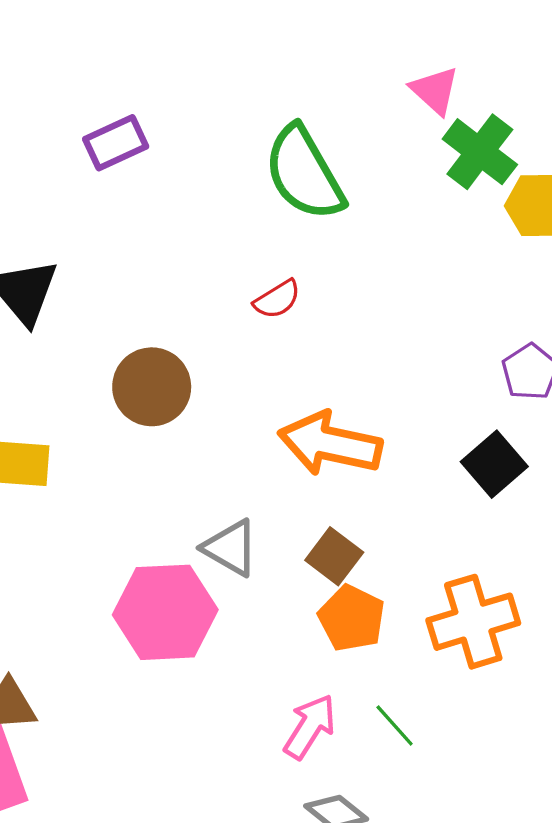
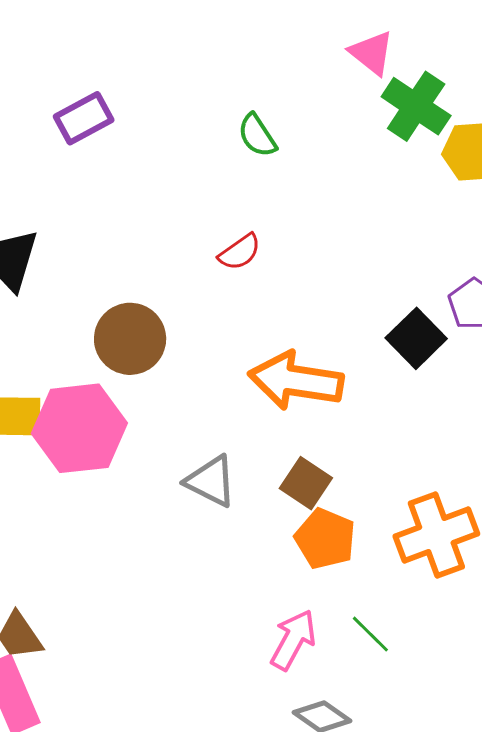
green semicircle: (304, 173) -> (257, 136), size x0.5
black square: (494, 464) -> (416, 338), moved
pink hexagon: (165, 612) -> (79, 428), moved

